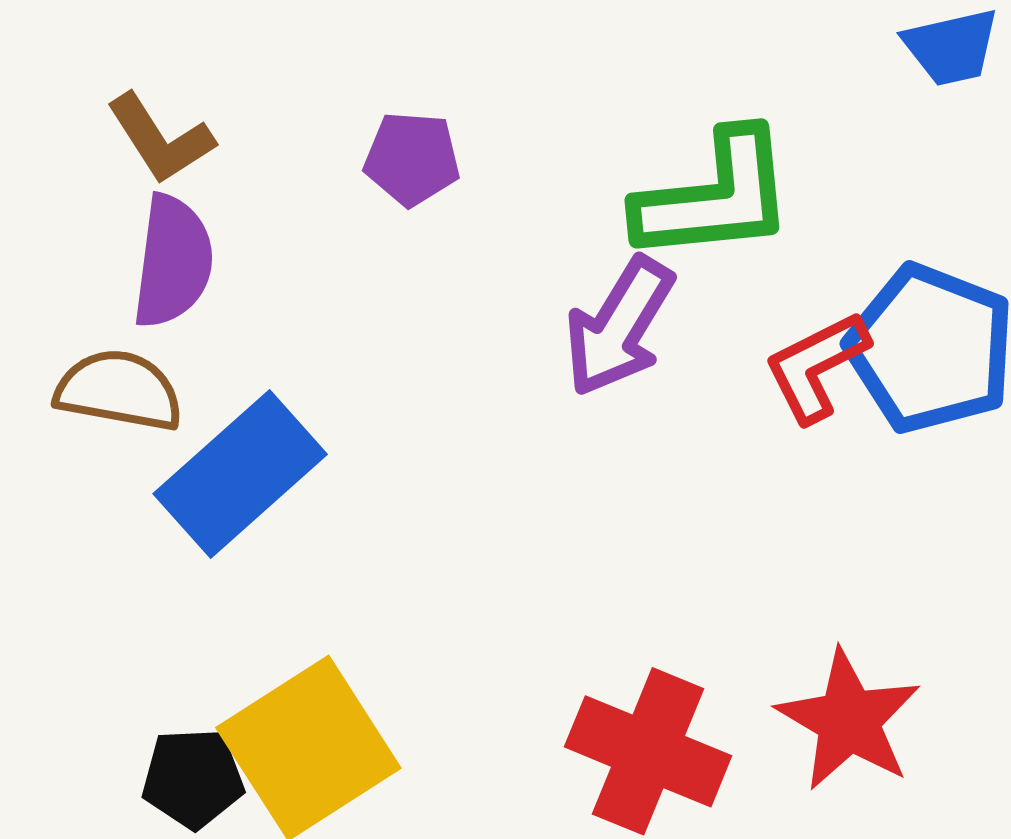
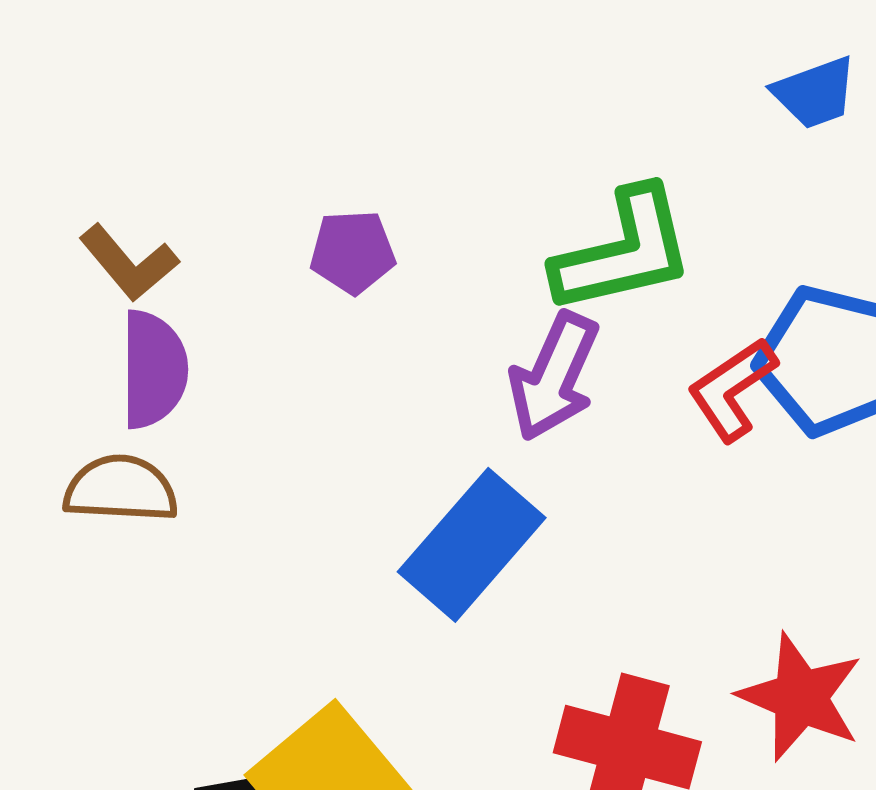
blue rectangle: (240, 474) -> (472, 545), moved

